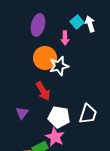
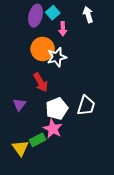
cyan square: (77, 22) -> (53, 13), moved
white pentagon: (59, 117) -> (57, 109), turned -30

